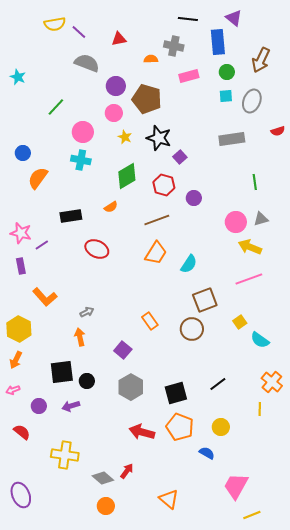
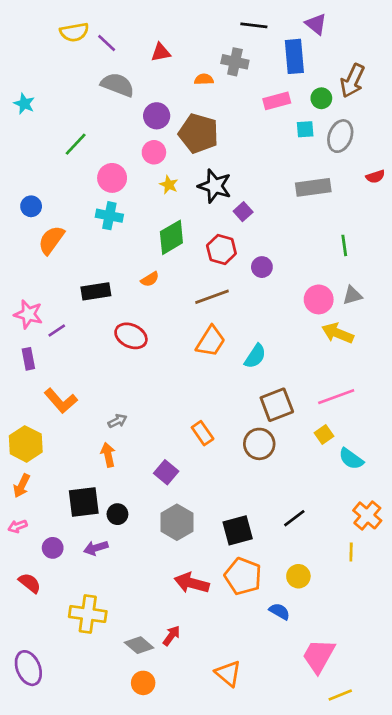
green circle: (227, 72) -> (321, 98), moved
pink rectangle: (189, 76) -> (277, 101), moved
pink line: (249, 279) -> (336, 397), moved

